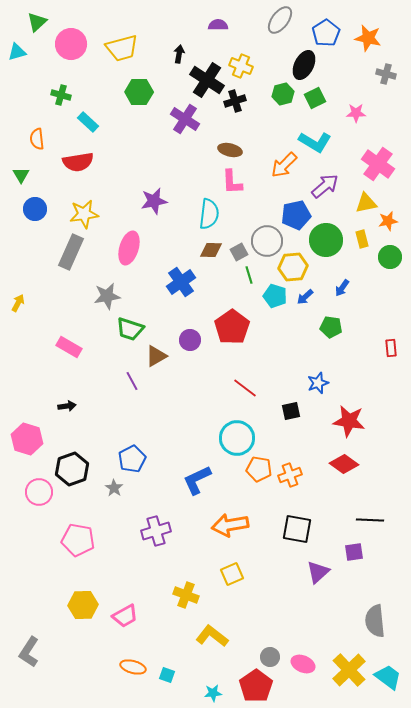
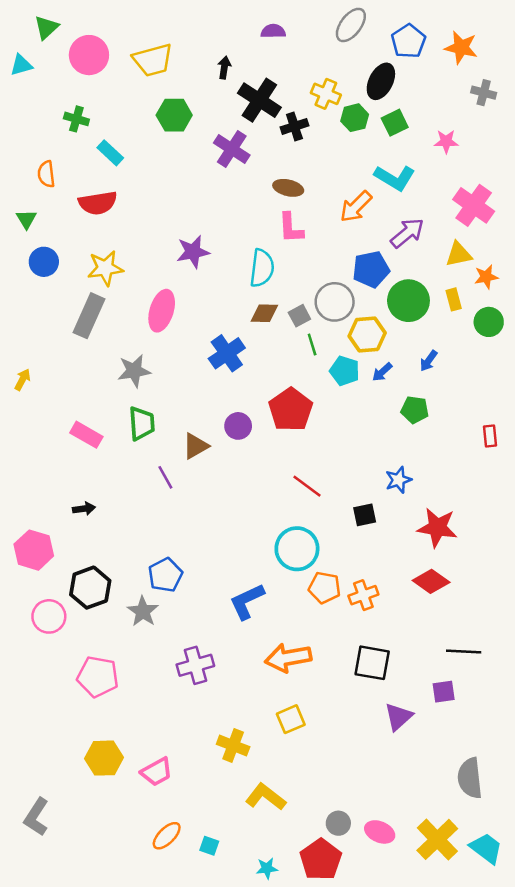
yellow cross: (241, 66) -> (326, 94), moved
green trapezoid: (130, 329) -> (142, 423), moved, turned -112
gray star: (114, 488) -> (143, 611), size x1.4
orange ellipse: (133, 667) -> (167, 836), turned -60

